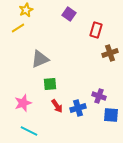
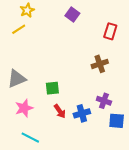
red rectangle: (96, 30) -> (110, 31), moved
brown cross: (110, 53) -> (100, 64), moved
gray triangle: (40, 59) -> (17, 79), moved

